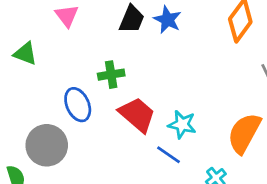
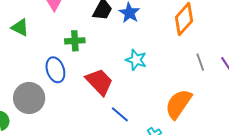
green cross: (111, 75) -> (75, 41), moved
cyan star: (182, 124) -> (136, 60), moved

